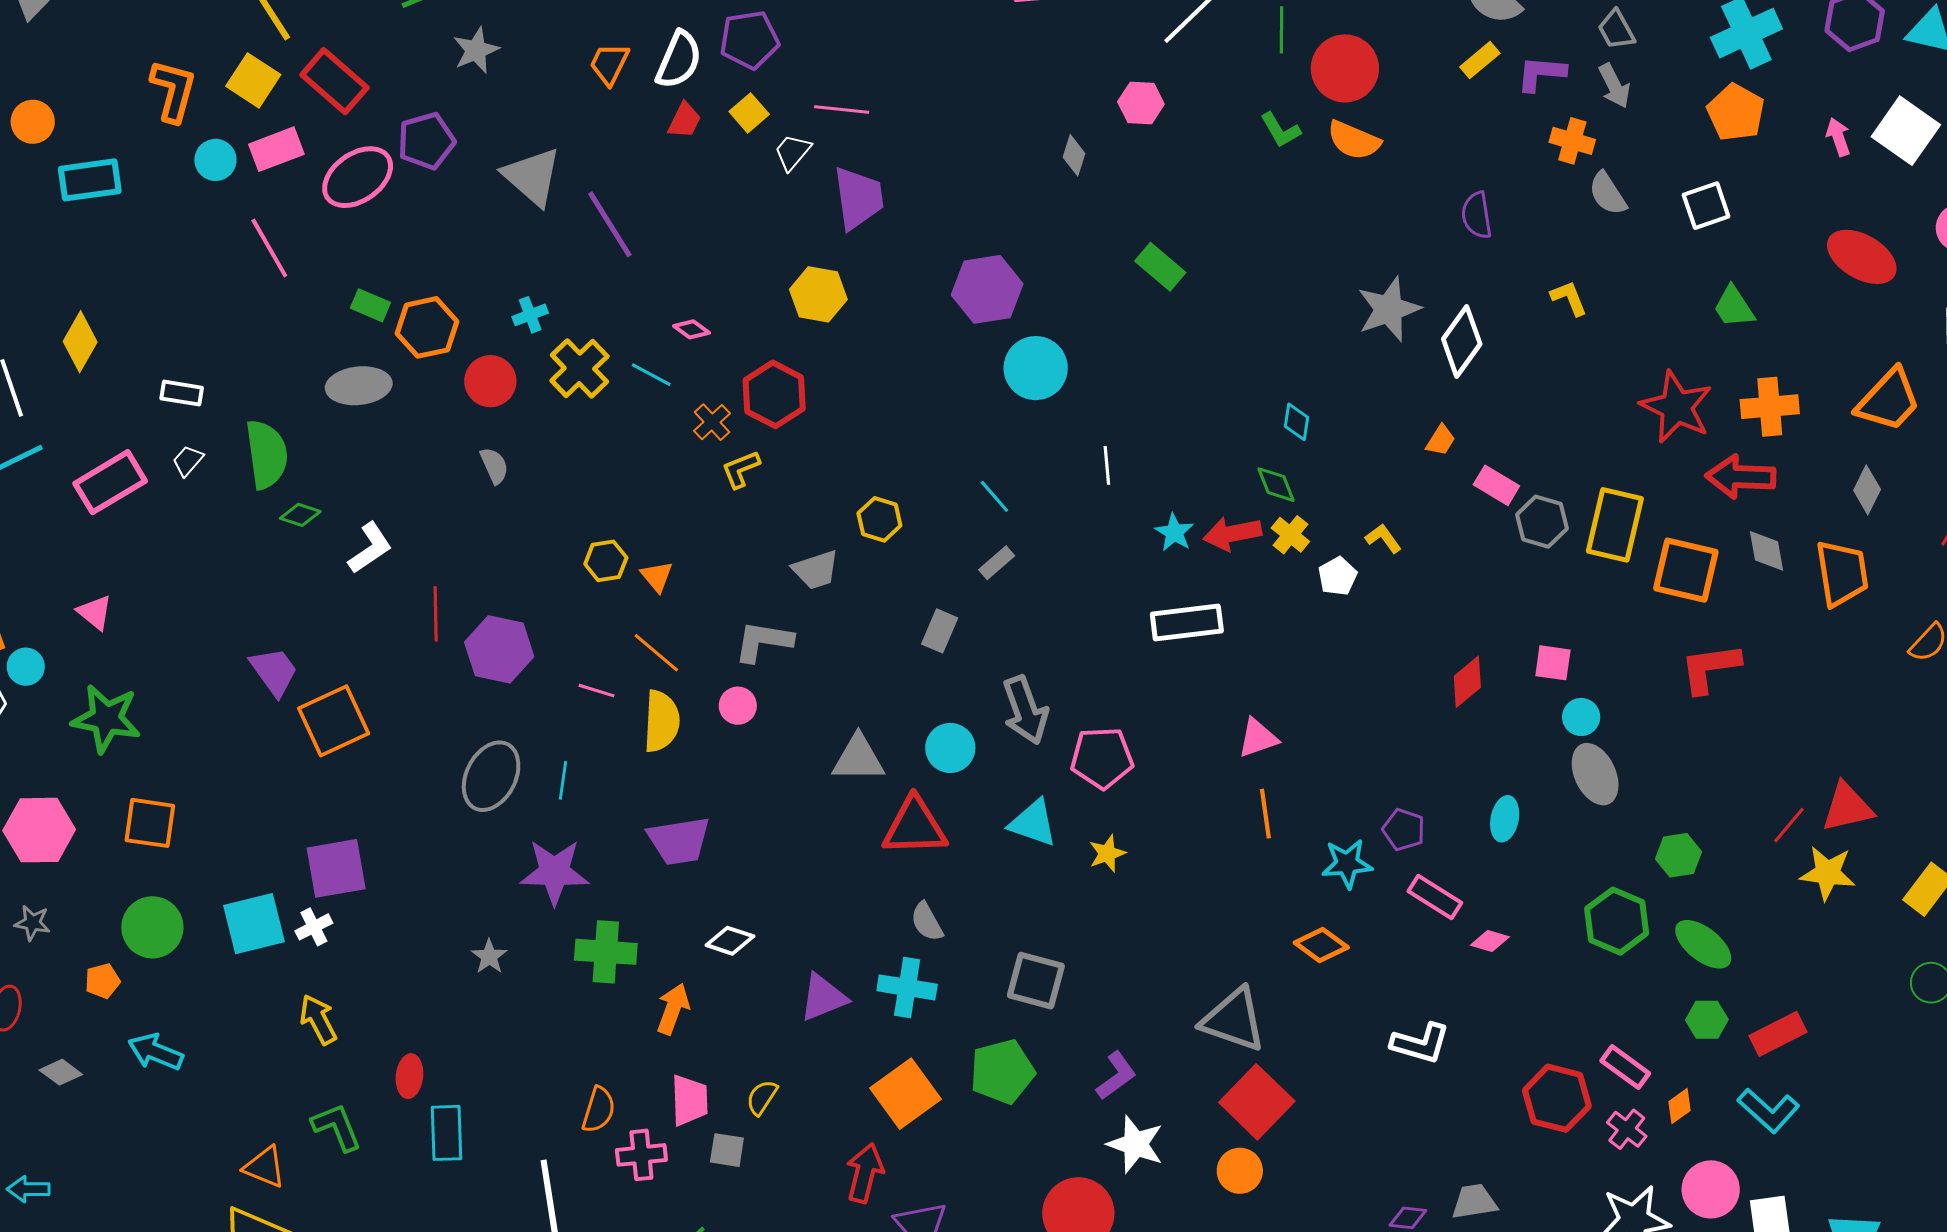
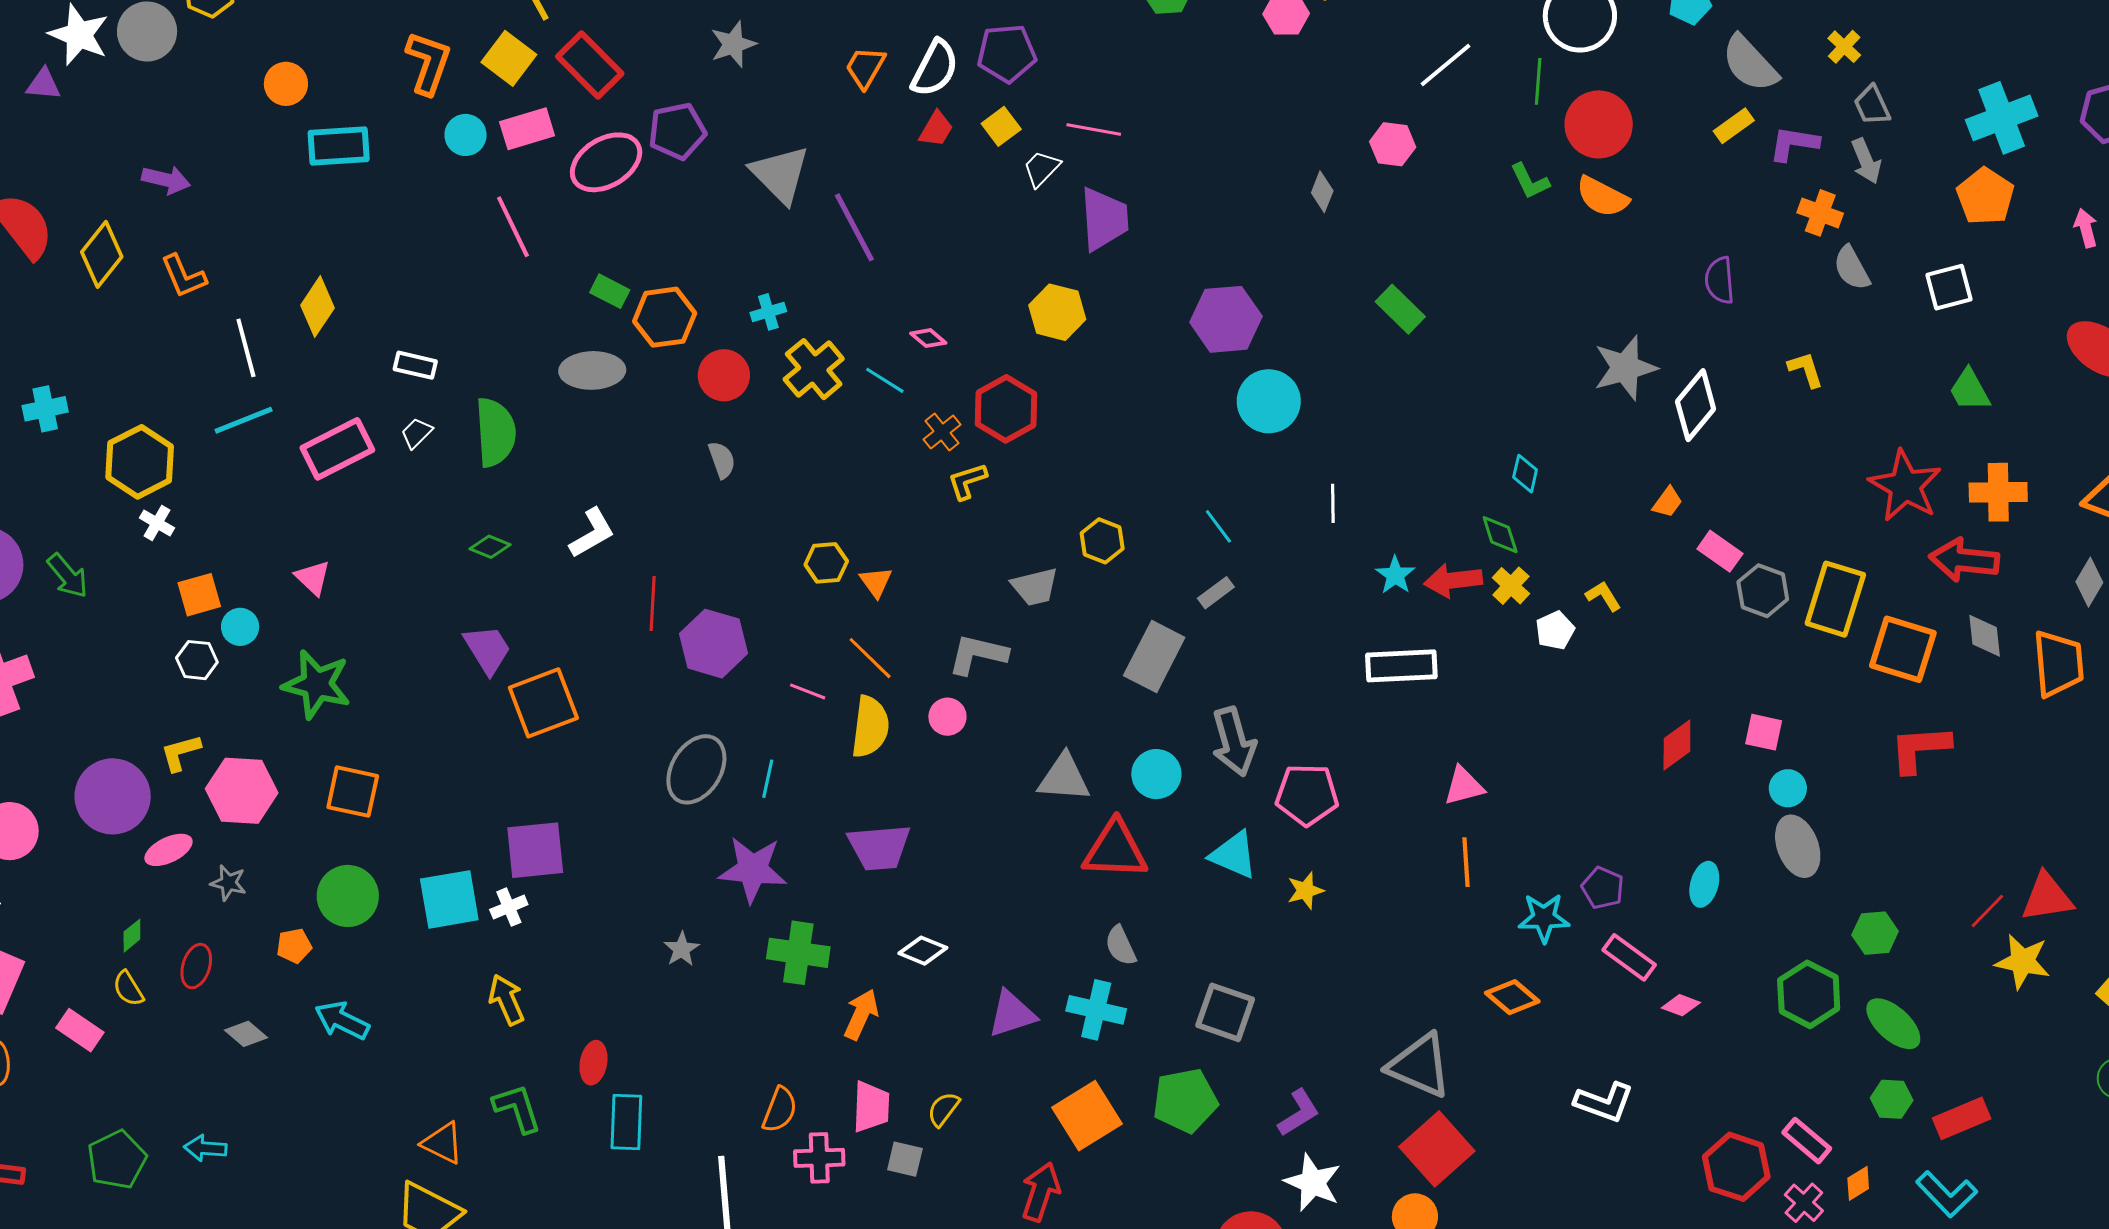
green diamond: (300, 515) -> (490, 547), moved
gray rectangle: (940, 631) -> (1154, 657), size x1.6

